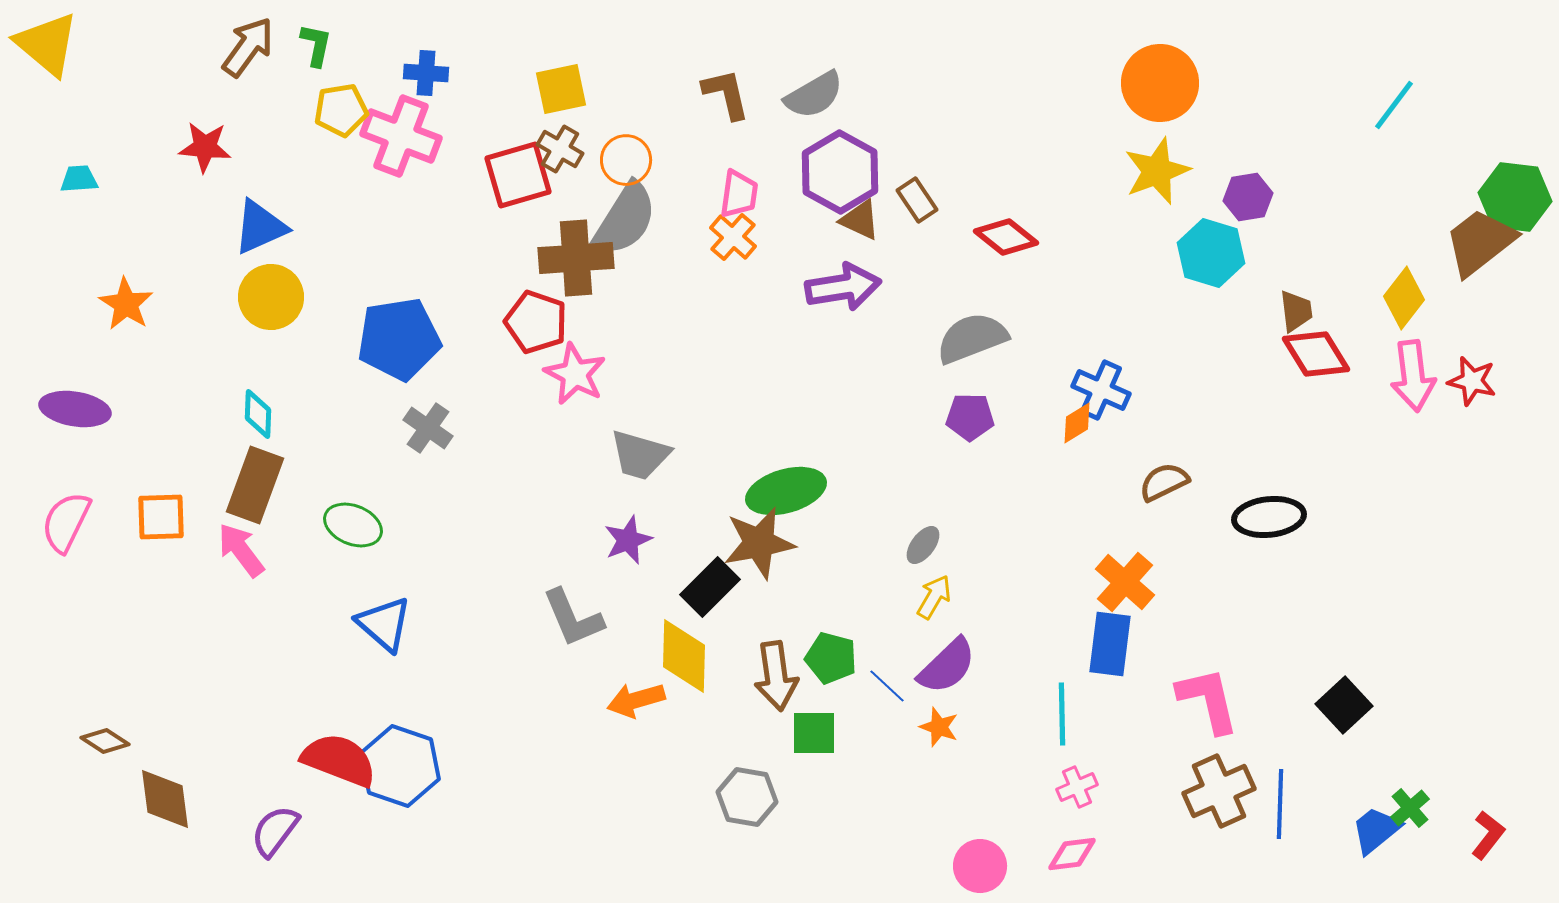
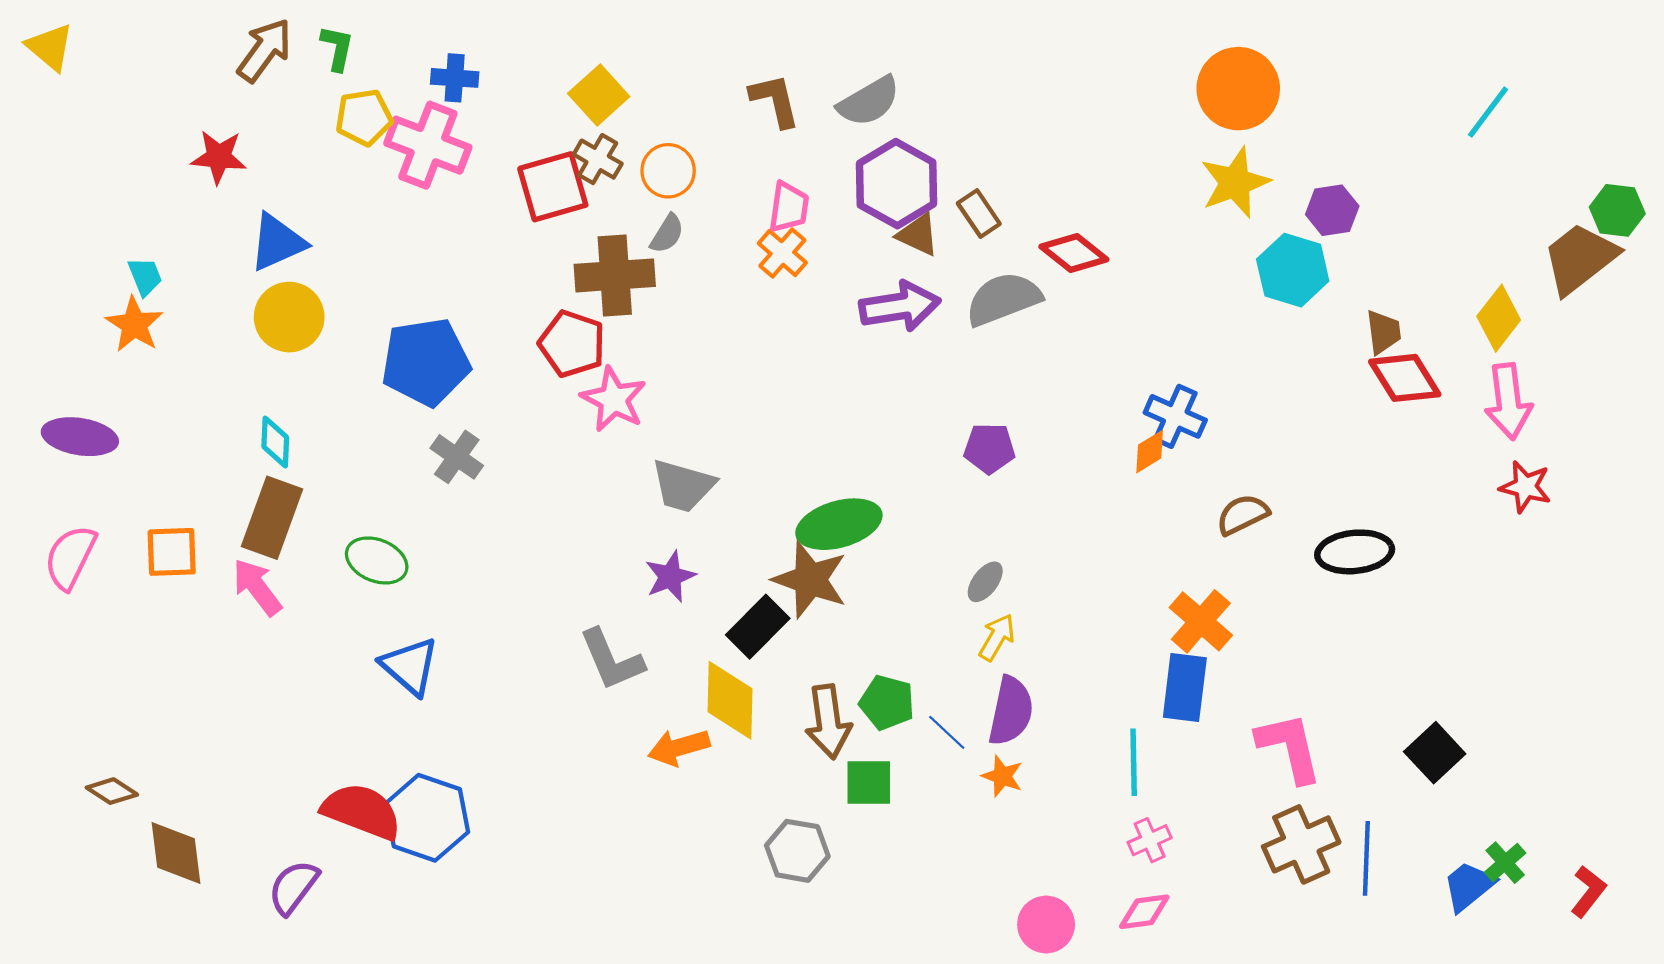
yellow triangle: (47, 44) -> (50, 47), size x0.7
yellow square: (561, 89) -> (599, 95), turned -30
cyan trapezoid: (79, 179) -> (145, 276), moved, turned 72
green hexagon: (1515, 197) -> (1617, 210), size x0.7
gray semicircle: (625, 219) -> (667, 234), size x0.5
gray semicircle: (972, 338) -> (1003, 299), moved
red star: (1472, 381) -> (1525, 487), moved
purple pentagon: (970, 417) -> (989, 448), moved
brown star: (759, 543) -> (810, 580), turned 30
purple semicircle: (947, 666) -> (1011, 711), turned -34

